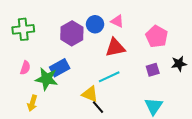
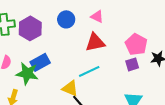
blue circle: (95, 24) -> (66, 19), moved
purple hexagon: (72, 33) -> (30, 28), moved
pink pentagon: (157, 36) -> (136, 44), moved

